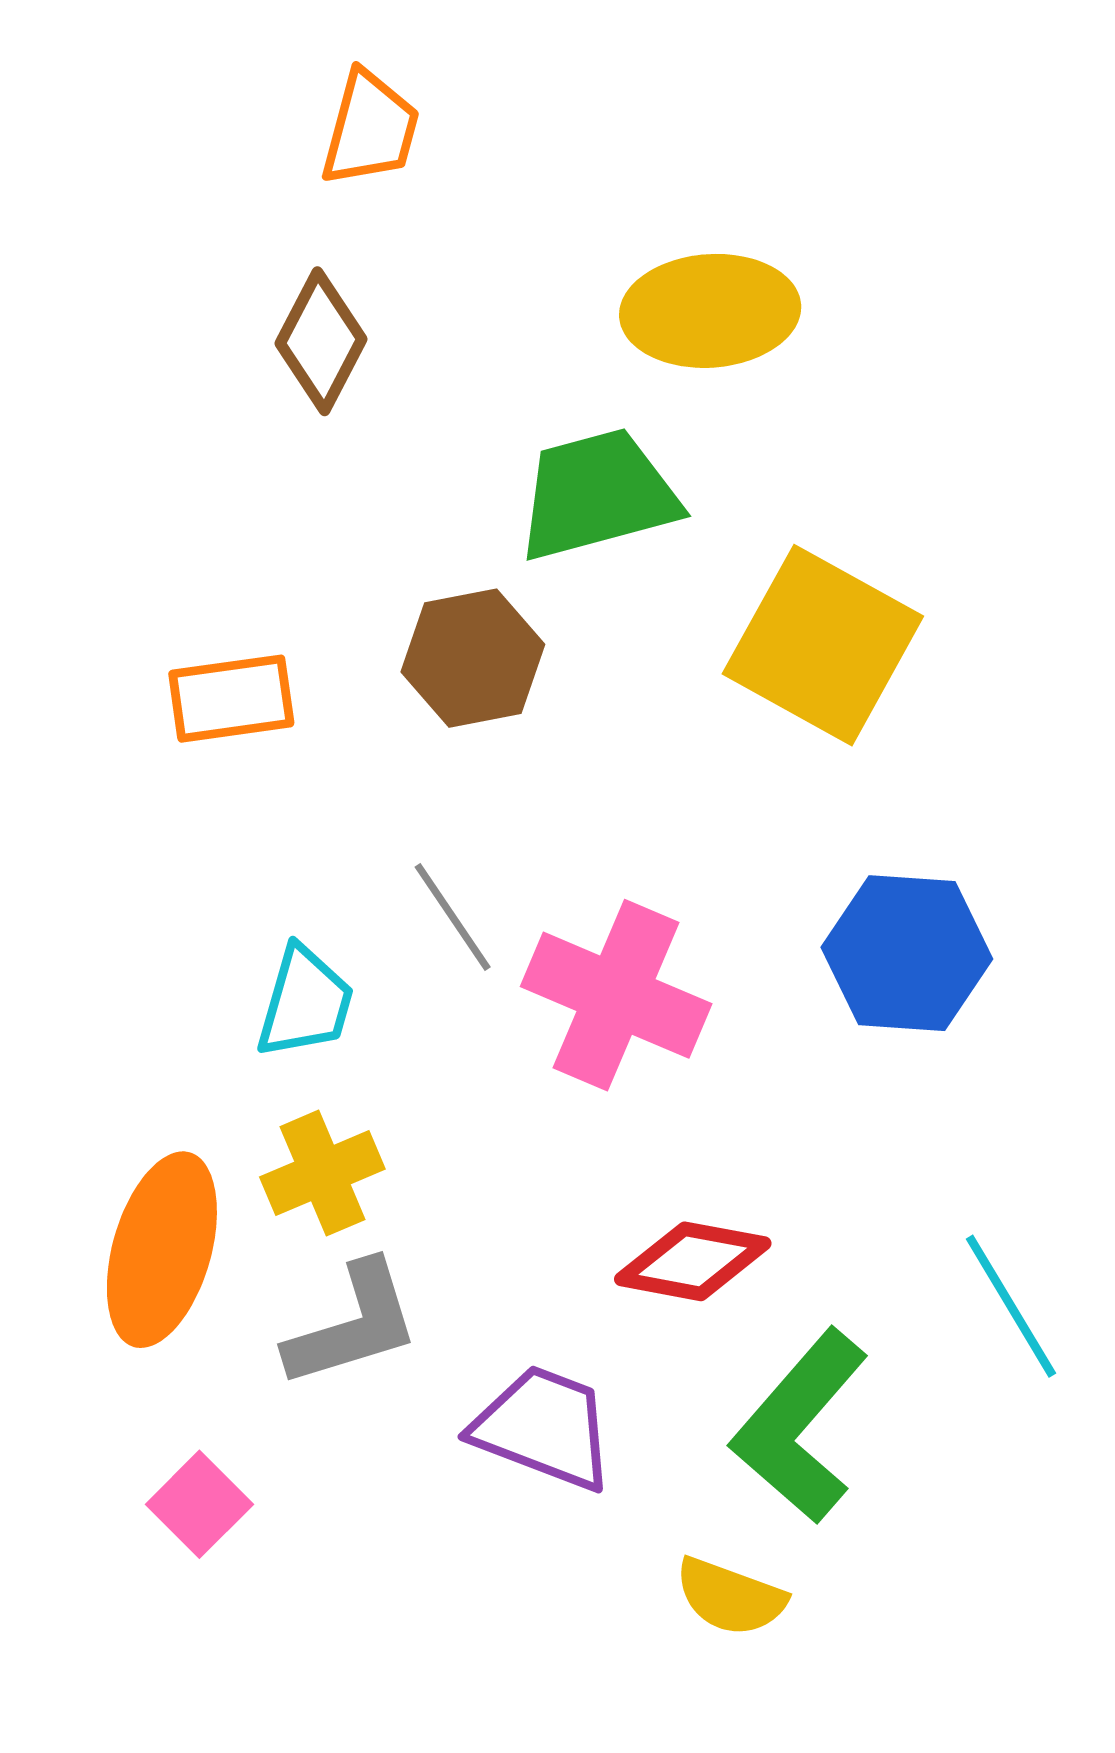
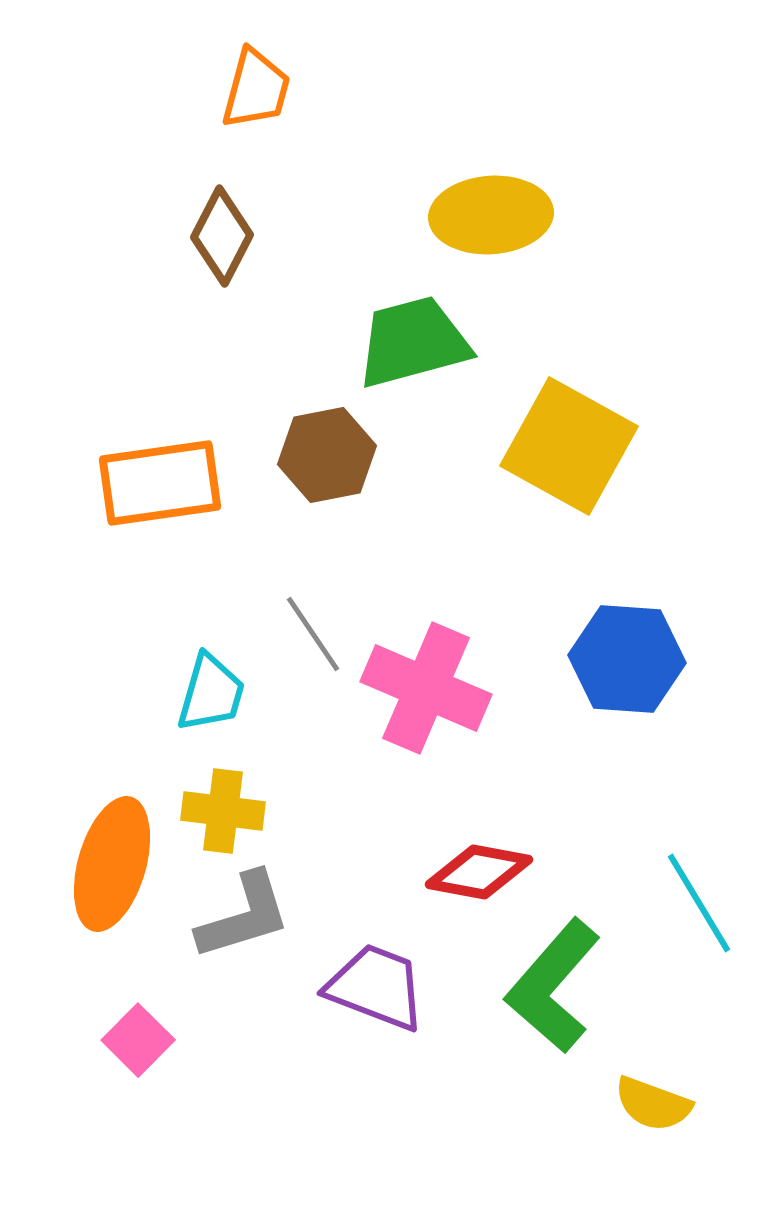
orange rectangle: (231, 699) -> (160, 483), size x1.4
yellow cross: (322, 1173) -> (223, 811), turned 30
yellow semicircle: (730, 1597) -> (653, 1104), moved

